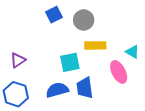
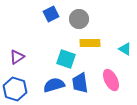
cyan square: (70, 62) -> (66, 59), turned 30
pink ellipse: (119, 72) -> (111, 80), moved

